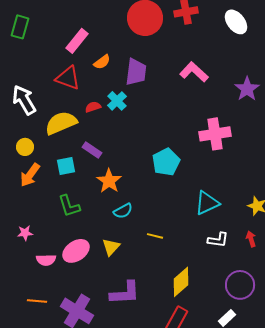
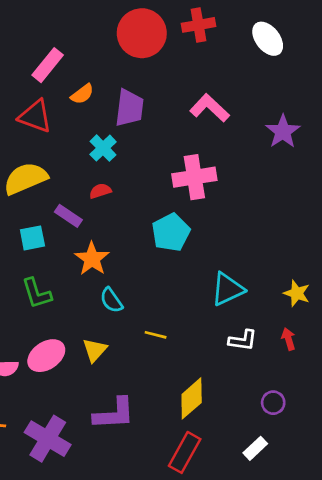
red semicircle: (93, 107) -> (100, 191), moved
pink cross: (215, 134) -> (194, 177), moved
cyan semicircle: (123, 211) -> (111, 300), turned 84
purple circle: (240, 285) -> (273, 403), size x0.6

